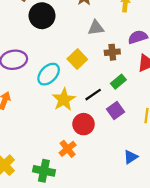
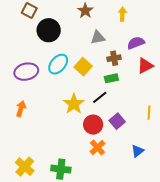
cyan ellipse: (49, 74) -> (58, 64), moved
green rectangle: (118, 82) -> (111, 78), moved, turned 32
purple square: (116, 110) -> (117, 121), moved
orange cross: (68, 149) -> (97, 147), moved

